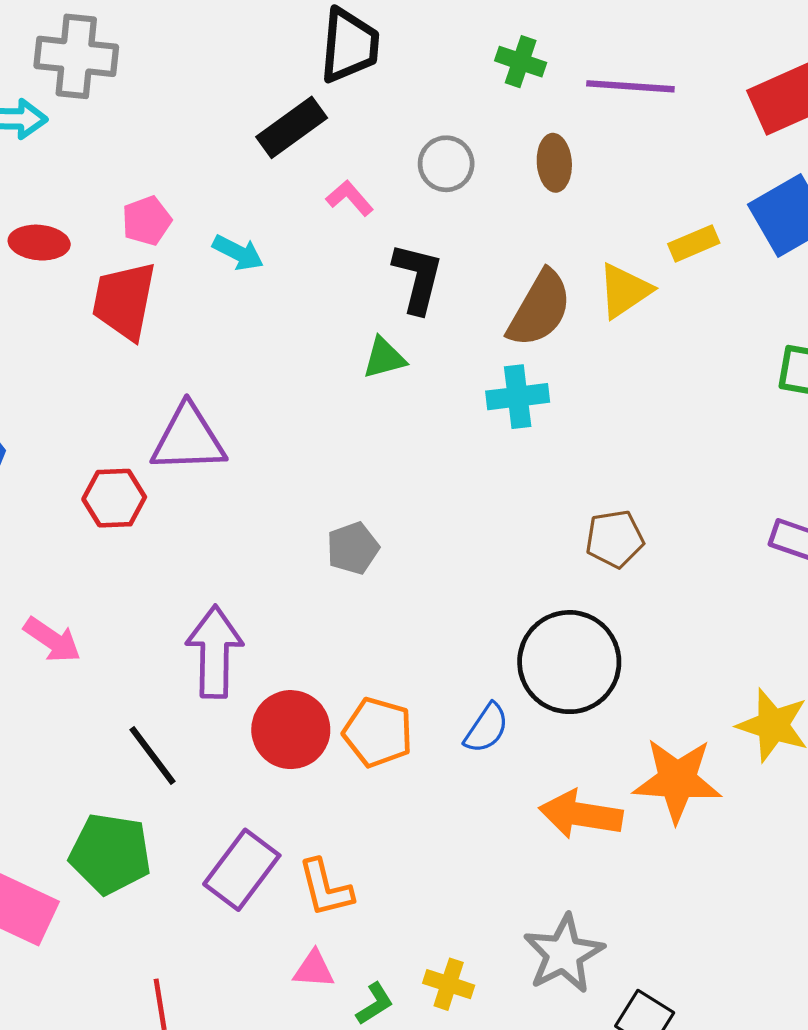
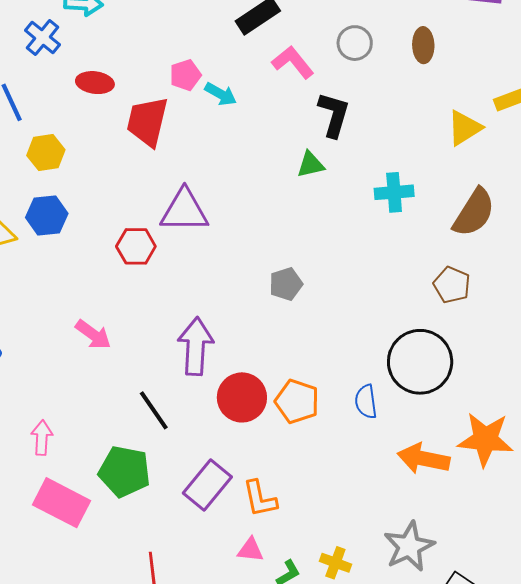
pink L-shape: (350, 198) -> (293, 62), size x1.4
pink pentagon: (147, 221) -> (185, 75), moved
brown semicircle: (540, 309) -> (474, 213), moved
brown pentagon: (615, 539) -> (452, 285), turned 30
blue semicircle: (486, 728) -> (366, 402), turned 136

